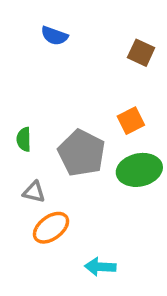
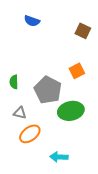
green ellipse: (139, 170) -> (71, 111), moved

